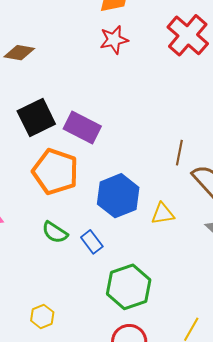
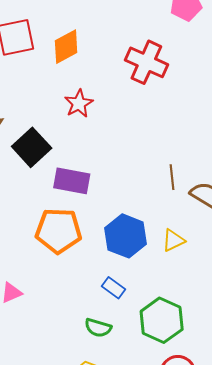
red star: (114, 40) -> (79, 104), moved
black square: (36, 117) -> (32, 147), moved
green semicircle: (55, 232) -> (98, 328), moved

